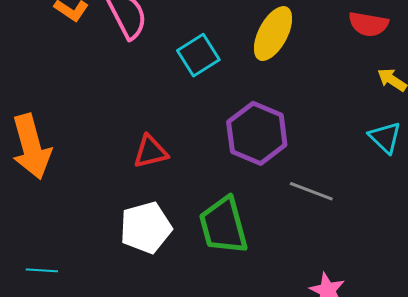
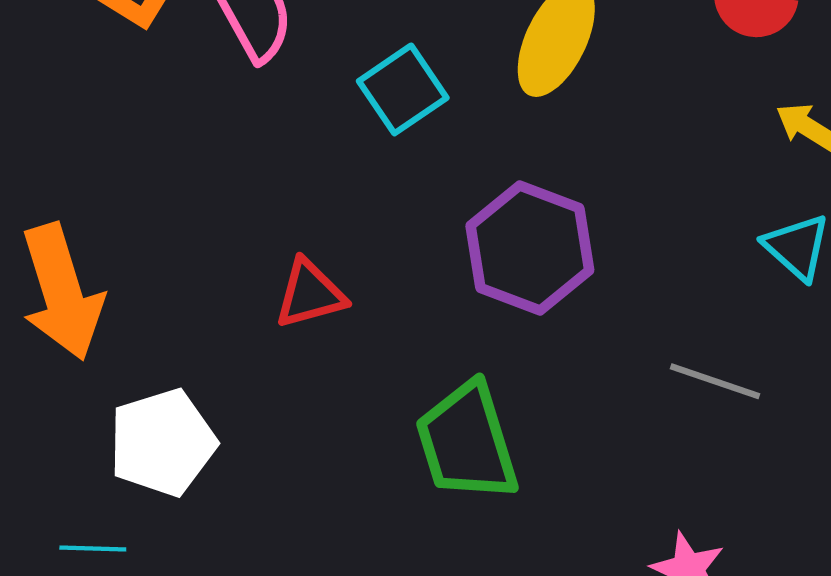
gray line: (311, 191) -> (715, 381), moved
white pentagon: (146, 228) -> (162, 443), moved

